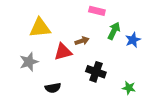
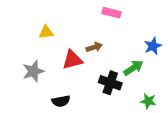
yellow triangle: (40, 28) -> (46, 32), size x0.6
green arrow: (114, 31) -> (133, 68), moved, turned 30

